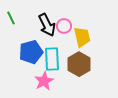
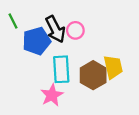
yellow trapezoid: (82, 37) -> (113, 67), moved
blue pentagon: (31, 52) -> (37, 41), moved

